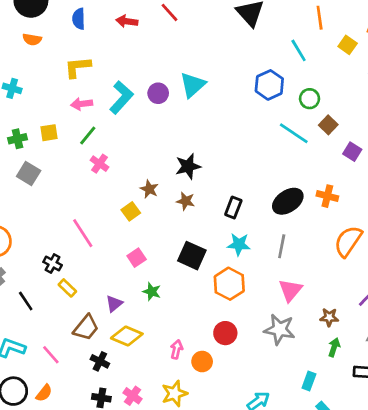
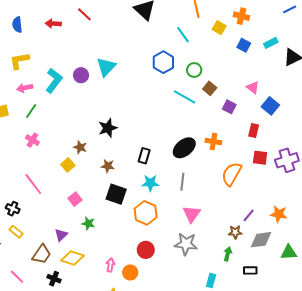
pink cross: (100, 164) -> (32, 140), moved
brown star: (186, 201) -> (108, 166), moved
yellow rectangle: (67, 288) -> (16, 232), moved
brown star: (329, 317) -> (235, 232), moved

